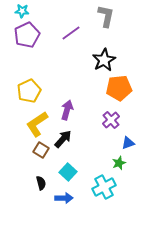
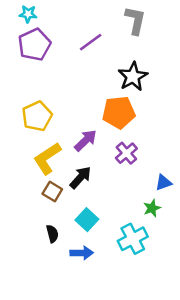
orange pentagon: (119, 88) -> (119, 112), moved
purple arrow: (67, 110) -> (86, 140), turned 30
purple cross: (111, 120) -> (126, 153), moved

